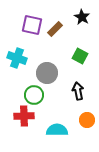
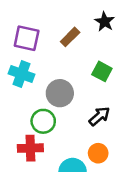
purple square: (32, 25) -> (27, 38), moved
black arrow: (78, 91) -> (99, 116), turned 60
orange circle: (87, 120) -> (98, 153), moved

